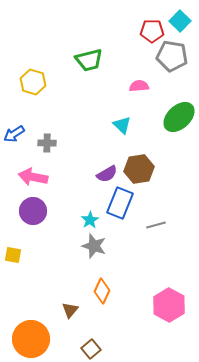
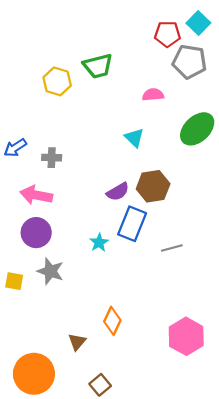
yellow hexagon: (33, 82) -> (57, 81), moved
gray star: (94, 246) -> (50, 271), moved

